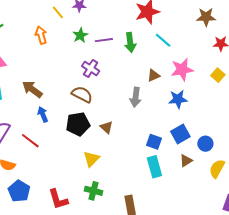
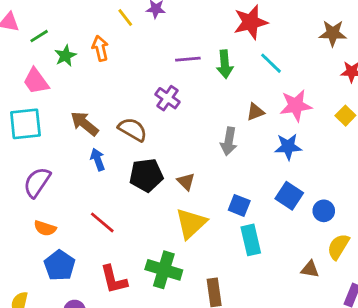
green star: (80, 35) -> (65, 56), moved
brown semicircle: (82, 94) -> (133, 130), moved
blue square: (180, 134) -> (289, 196), turned -30
red line: (30, 141) -> (102, 222), moved
blue square: (154, 142) -> (239, 205), moved
yellow triangle: (91, 159) -> (191, 223), moved, size x1.4
brown triangle: (186, 161) -> (310, 269), moved, turned 40
green cross: (93, 191) -> (164, 270), size x1.4

